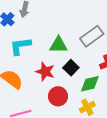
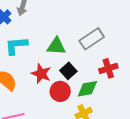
red circle: (58, 96) -> (60, 91), moved

